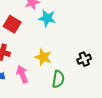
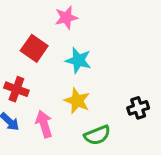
cyan star: (47, 18) -> (78, 60), moved
green semicircle: (58, 79) -> (97, 135), turned 54

